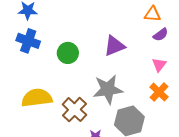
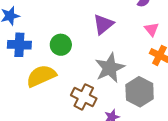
yellow semicircle: (37, 98) -> (41, 76), moved

